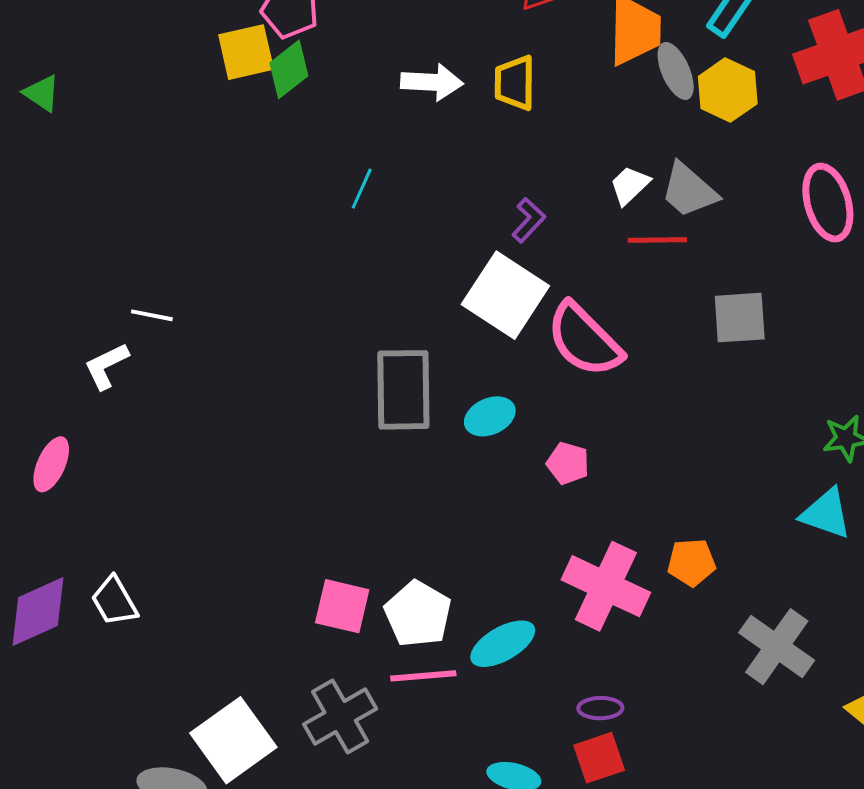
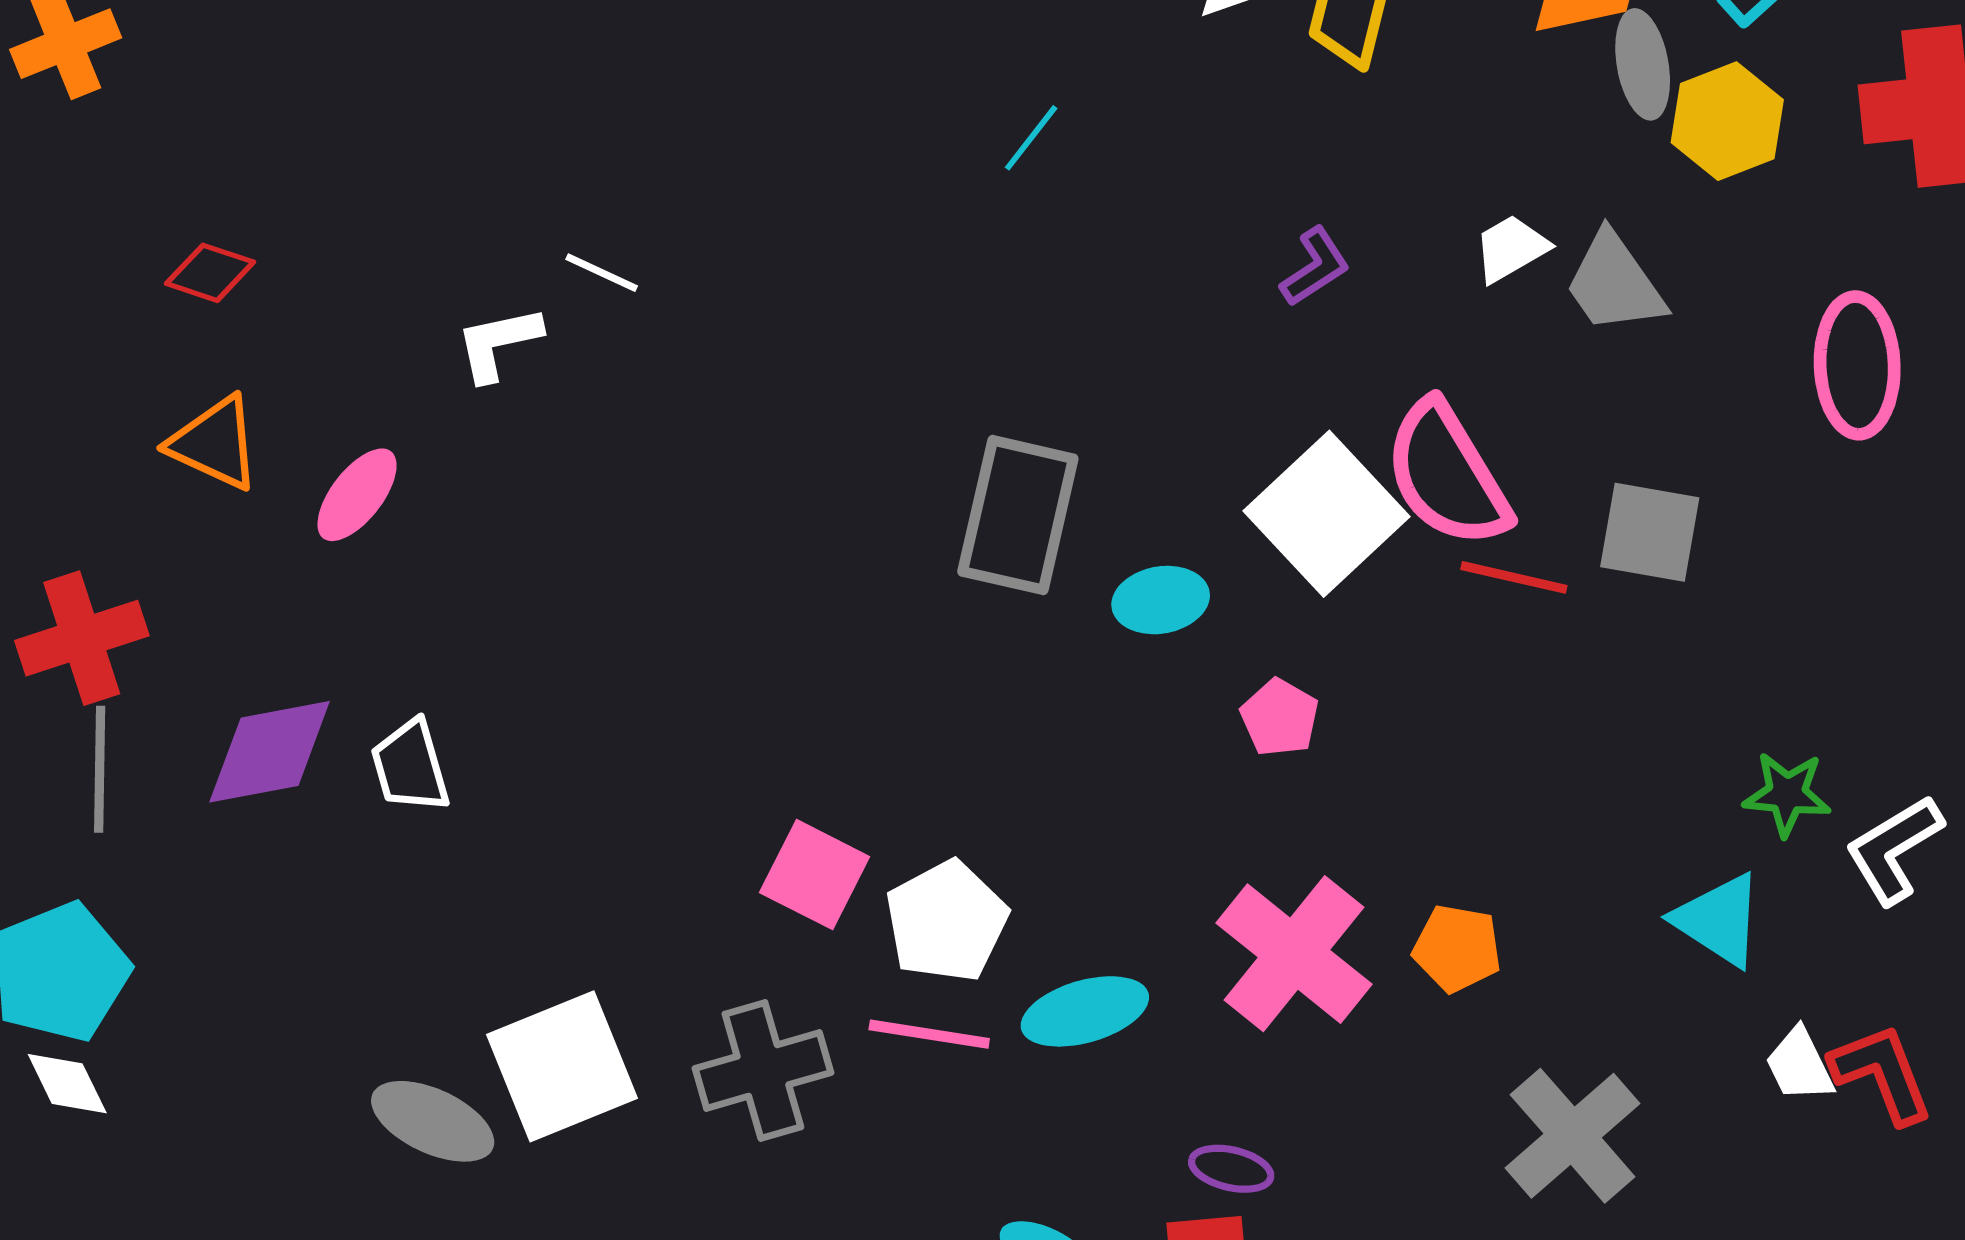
red line: (657, 240) -> (1514, 577), moved
white square: (505, 295) -> (1327, 514), moved
pink semicircle: (584, 340) -> (1447, 474), moved

